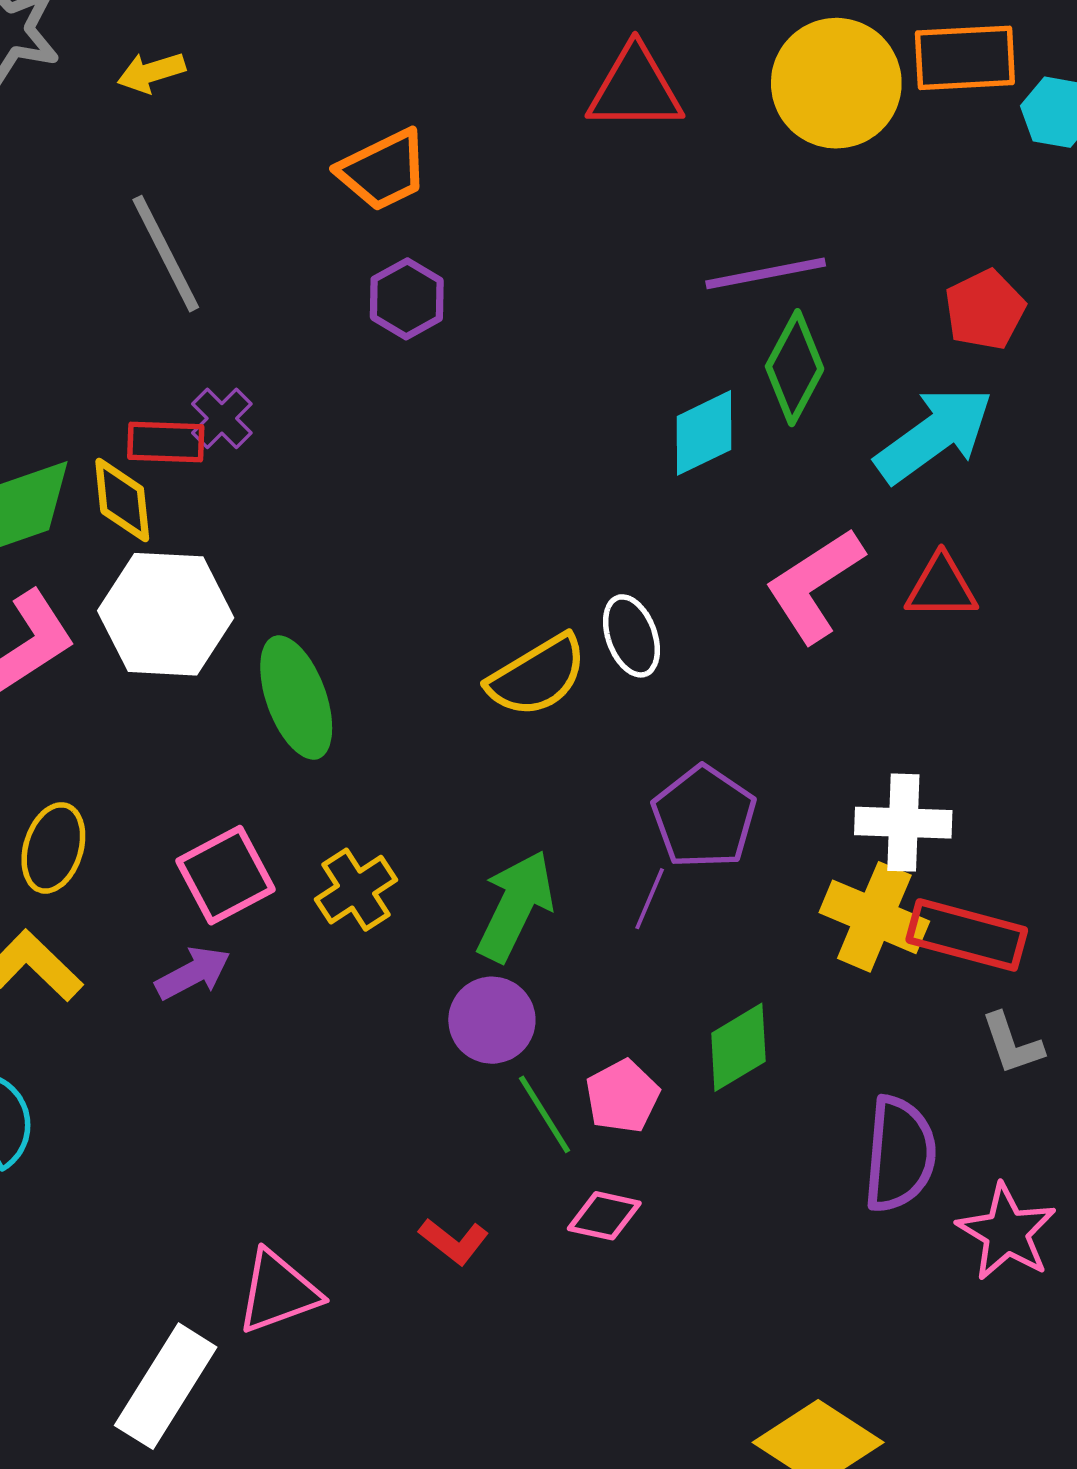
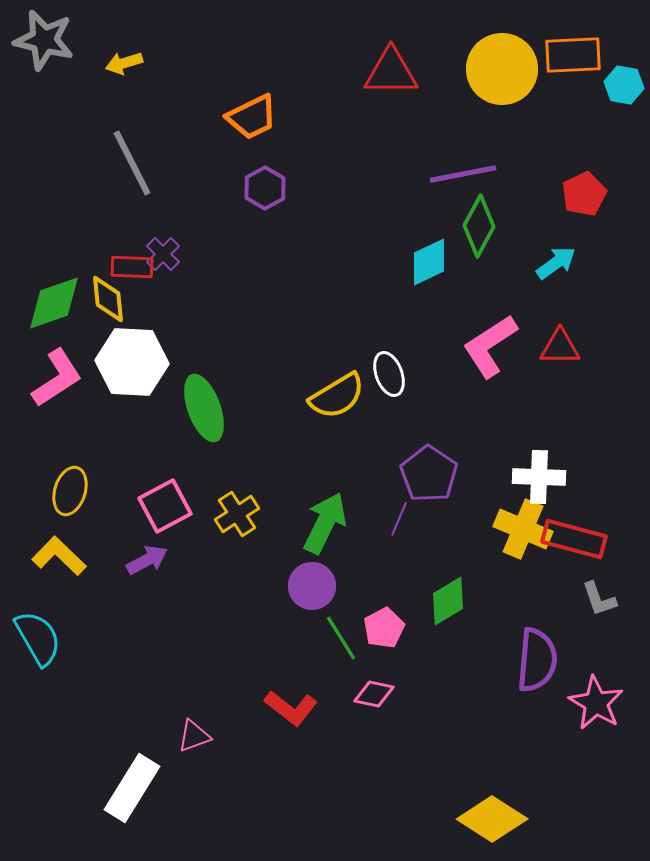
cyan arrow: (934, 435) -> (556, 263), size x0.6
red L-shape: (454, 1241) -> (291, 708), size x1.4
pink triangle: (278, 1292) -> (194, 736), size x0.7

